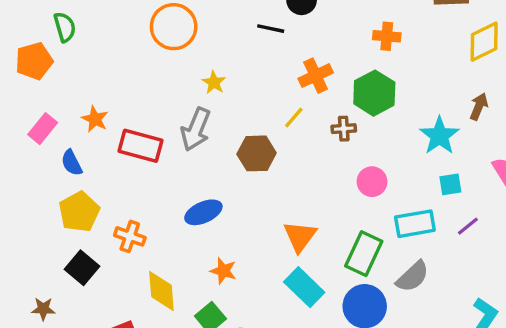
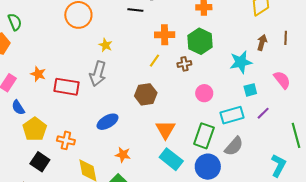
orange cross: (316, 76) -> (165, 35), turned 30
cyan star: (439, 136) -> (241, 62), turned 30
brown hexagon: (257, 153) -> (146, 94), moved
blue semicircle: (72, 163) -> (18, 107), moved

